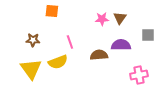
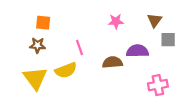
orange square: (52, 11) -> (43, 23), moved
brown triangle: (120, 18) -> (154, 20), moved

